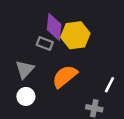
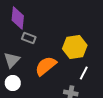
purple diamond: (54, 27) -> (18, 18), moved
yellow hexagon: (75, 35) -> (75, 47), moved

